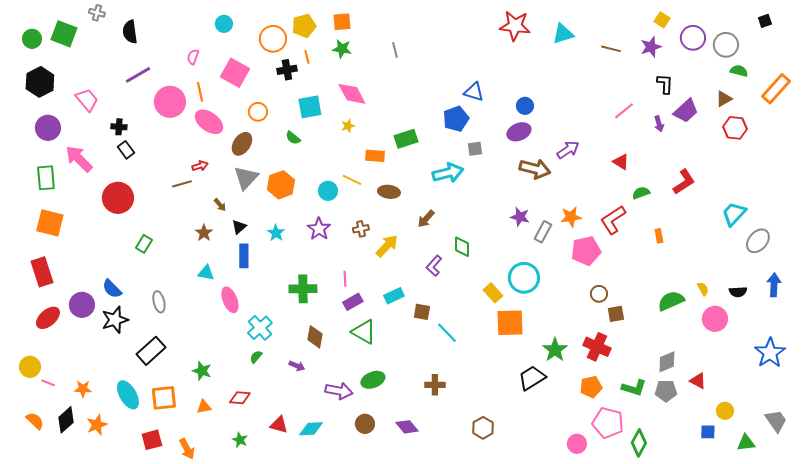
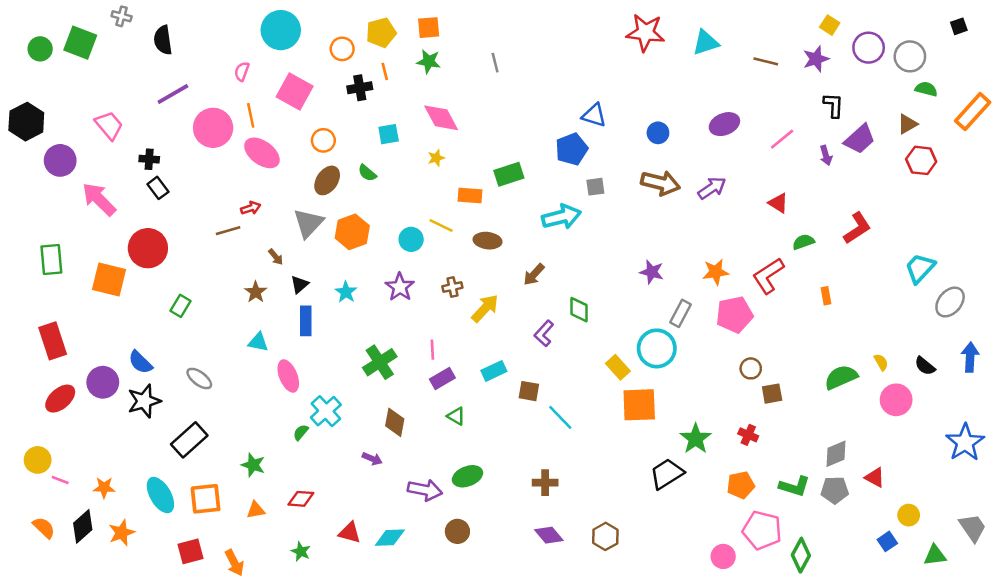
cyan circle: (224, 24) -> (281, 30), size x1.8
orange circle: (273, 39) -> (342, 49), size x0.7
black hexagon: (40, 82) -> (26, 122), moved
cyan square: (310, 107) -> (389, 134), size x0.7
purple ellipse: (519, 132) -> (724, 124), moved
brown ellipse: (242, 144) -> (327, 180), moved
brown arrow: (535, 169) -> (660, 183), moved
green rectangle: (46, 178) -> (51, 259), moved
orange square: (50, 223) -> (109, 279), moved
gray rectangle: (543, 232) -> (681, 313), moved
green cross: (303, 289) -> (380, 362), turned -32
black semicircle: (738, 292) -> (925, 366), turned 42
gray ellipse: (159, 302) -> (199, 378), turned -40
green triangle: (364, 332) -> (456, 416), size x0.6
red cross: (597, 347) -> (748, 435), size x0.6
green semicircle: (256, 357) -> (301, 432), moved
purple diamond: (407, 427) -> (549, 535), moved
blue square: (708, 432) -> (887, 541), turned -35

